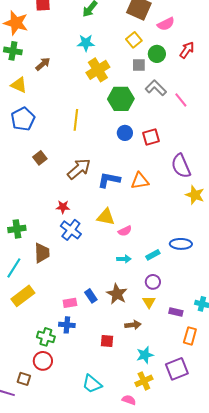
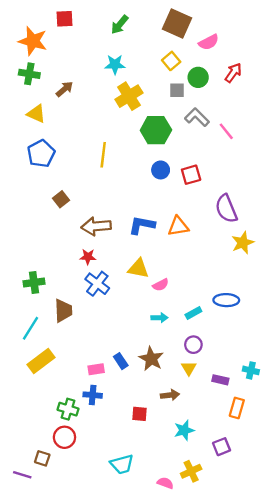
brown arrow: (79, 169) -> (96, 226), moved, turned -145
yellow star: (195, 195) -> (243, 243), turned 30
purple square: (177, 369) -> (222, 447), size x0.7
yellow cross: (144, 381) -> (191, 471), moved
cyan trapezoid: (92, 384) -> (122, 464), turned -55

